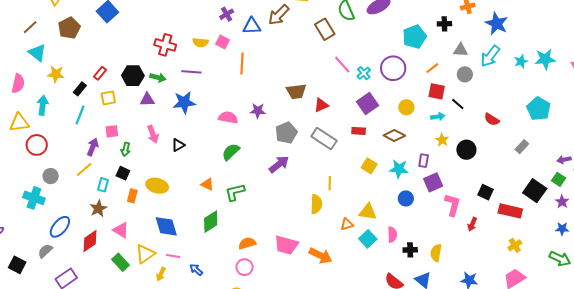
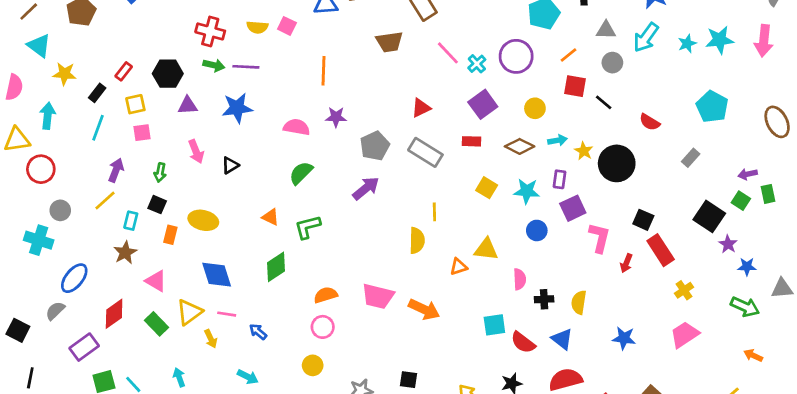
orange line: (242, 63) -> (324, 71), moved
green arrow: (158, 77) -> (214, 65), moved
brown trapezoid: (296, 91) -> (389, 42), moved
cyan arrow: (438, 117) -> (557, 140), moved
pink square: (112, 131) -> (142, 133), moved
black circle: (466, 150) -> (617, 163), size x1.4
purple star: (562, 202) -> (728, 244), moved
red rectangle: (510, 211) -> (661, 250), moved, turned 45
cyan square: (368, 239) -> (494, 325), moved, turned 36
red diamond: (90, 241) -> (114, 314), moved
yellow arrow: (161, 274) -> (211, 339), turned -48

